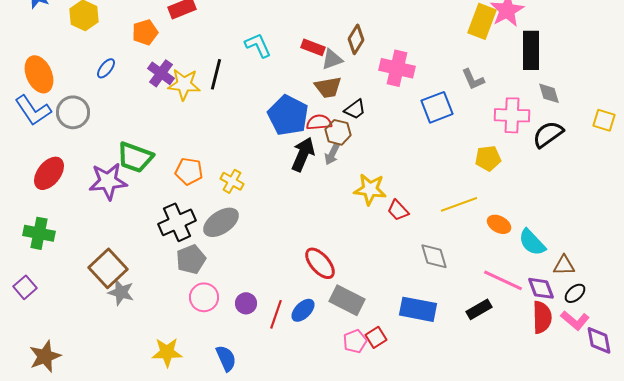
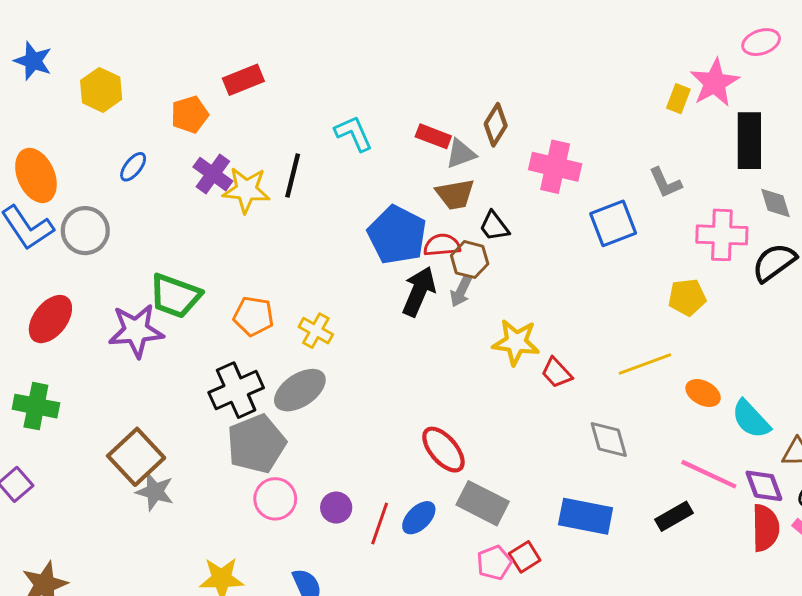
yellow rectangle: (482, 21) -> (678, 99), size x0.6
black trapezoid: (355, 109) -> (494, 226), turned 90
gray pentagon: (191, 259) -> (256, 444), size x1.4

